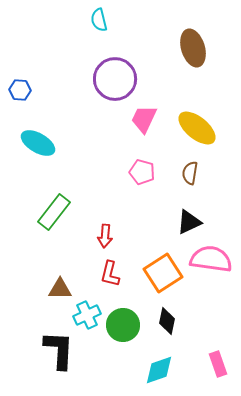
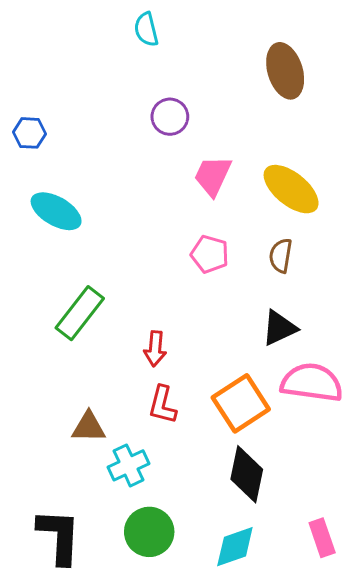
purple circle: (115, 79) -> (170, 117), size x0.6
black diamond: (167, 321) -> (247, 474), size x1.4
green circle: (123, 325) -> (149, 532), moved
black L-shape: (59, 350) -> (59, 536), moved

